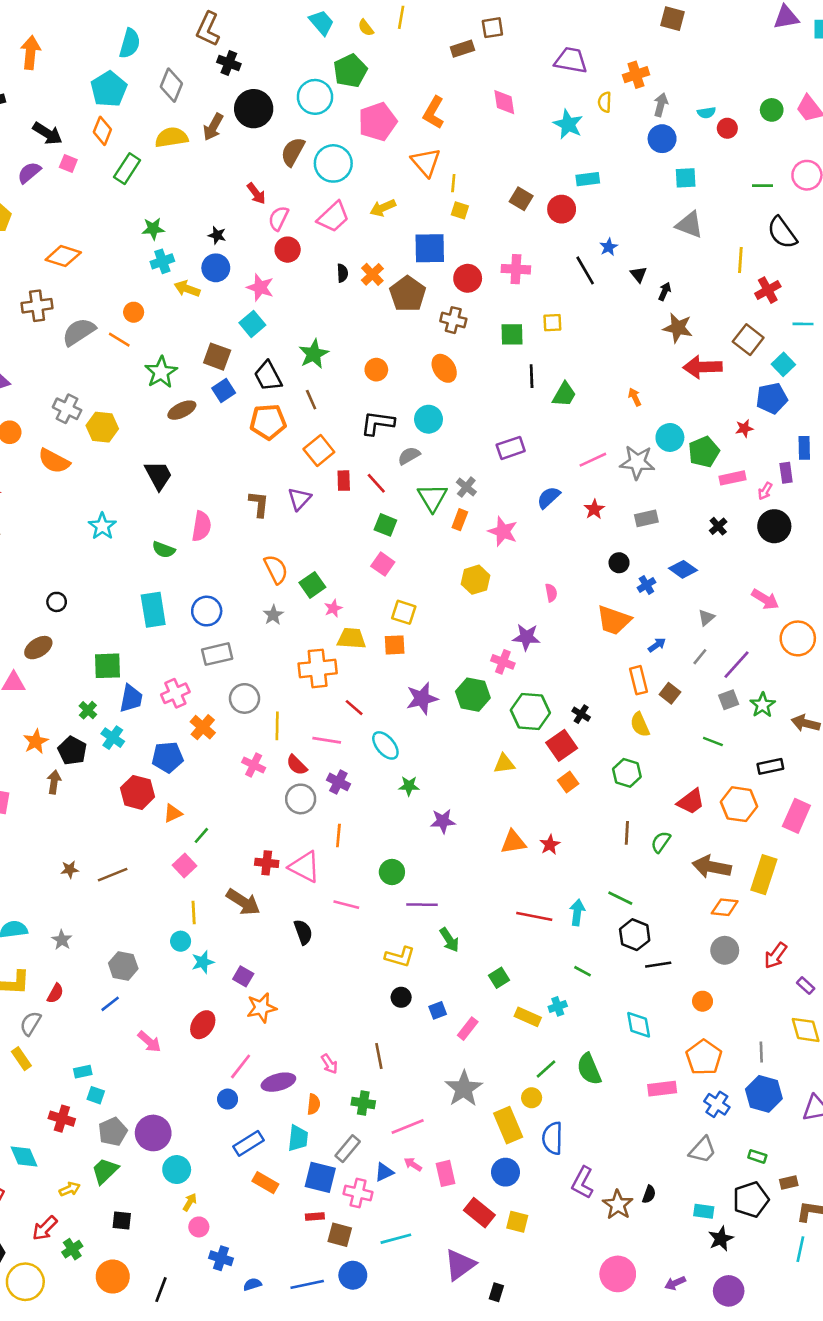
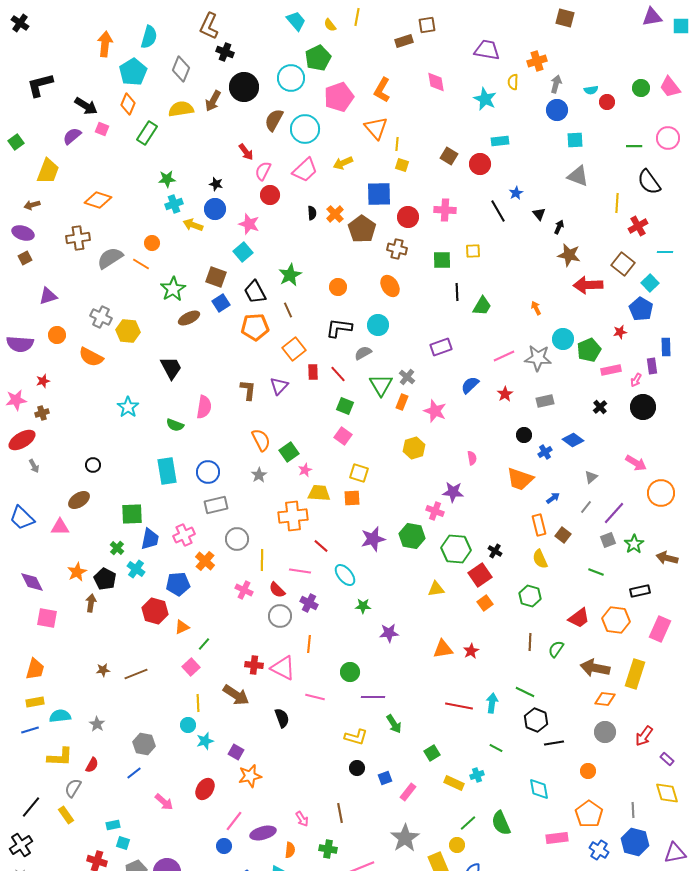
orange arrow: (31, 53) -> (105, 44), moved
blue pentagon: (772, 398) -> (641, 309), turned -30

